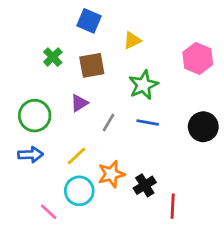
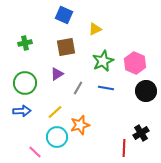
green cross: (53, 57) -> (25, 43), moved, turned 32
pink hexagon: (198, 58) -> (135, 63), moved
black cross: (145, 185) -> (141, 133), moved

